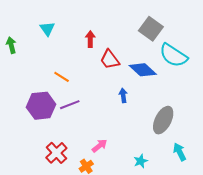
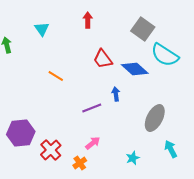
red arrow: (90, 39) -> (88, 20), moved
purple line: (70, 105) -> (92, 108), moved
purple hexagon: (41, 106) -> (21, 133), moved

